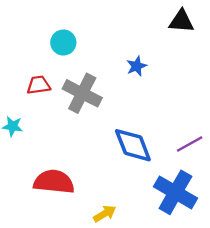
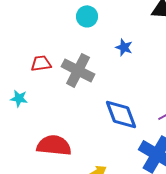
cyan circle: (63, 42) -> (87, 16), moved
blue star: (137, 66) -> (124, 47), turned -30

